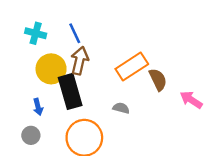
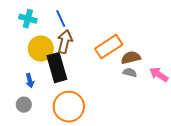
brown semicircle: (158, 80) -> (131, 58), turned -78
gray semicircle: (121, 108) -> (130, 73), moved

